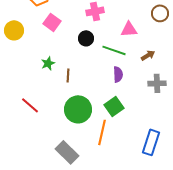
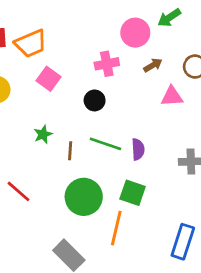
pink triangle: (129, 29) -> (172, 96), moved
green line: (114, 50) -> (105, 144), moved
brown arrow: (148, 55) -> (153, 65), moved
green square: (114, 106) -> (133, 193), turned -36

